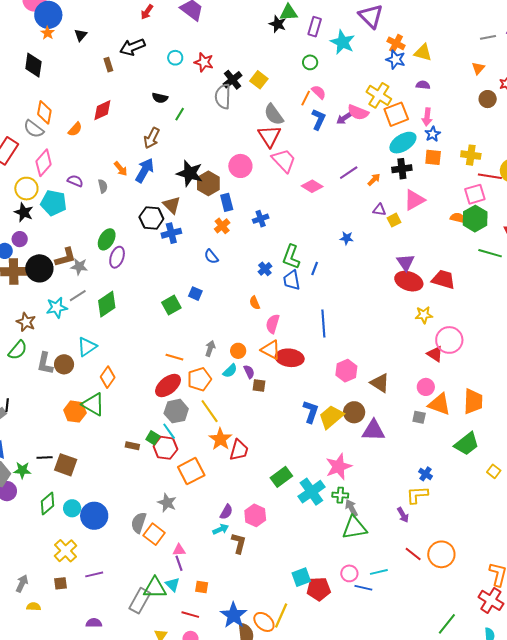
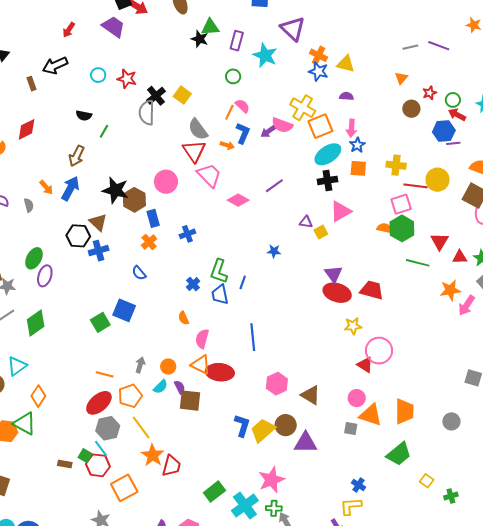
orange arrow: (374, 180) -> (227, 145), moved, turned 64
blue square: (195, 294) -> (124, 310), size x1.6
brown square: (259, 385) -> (190, 401), size x1.6

